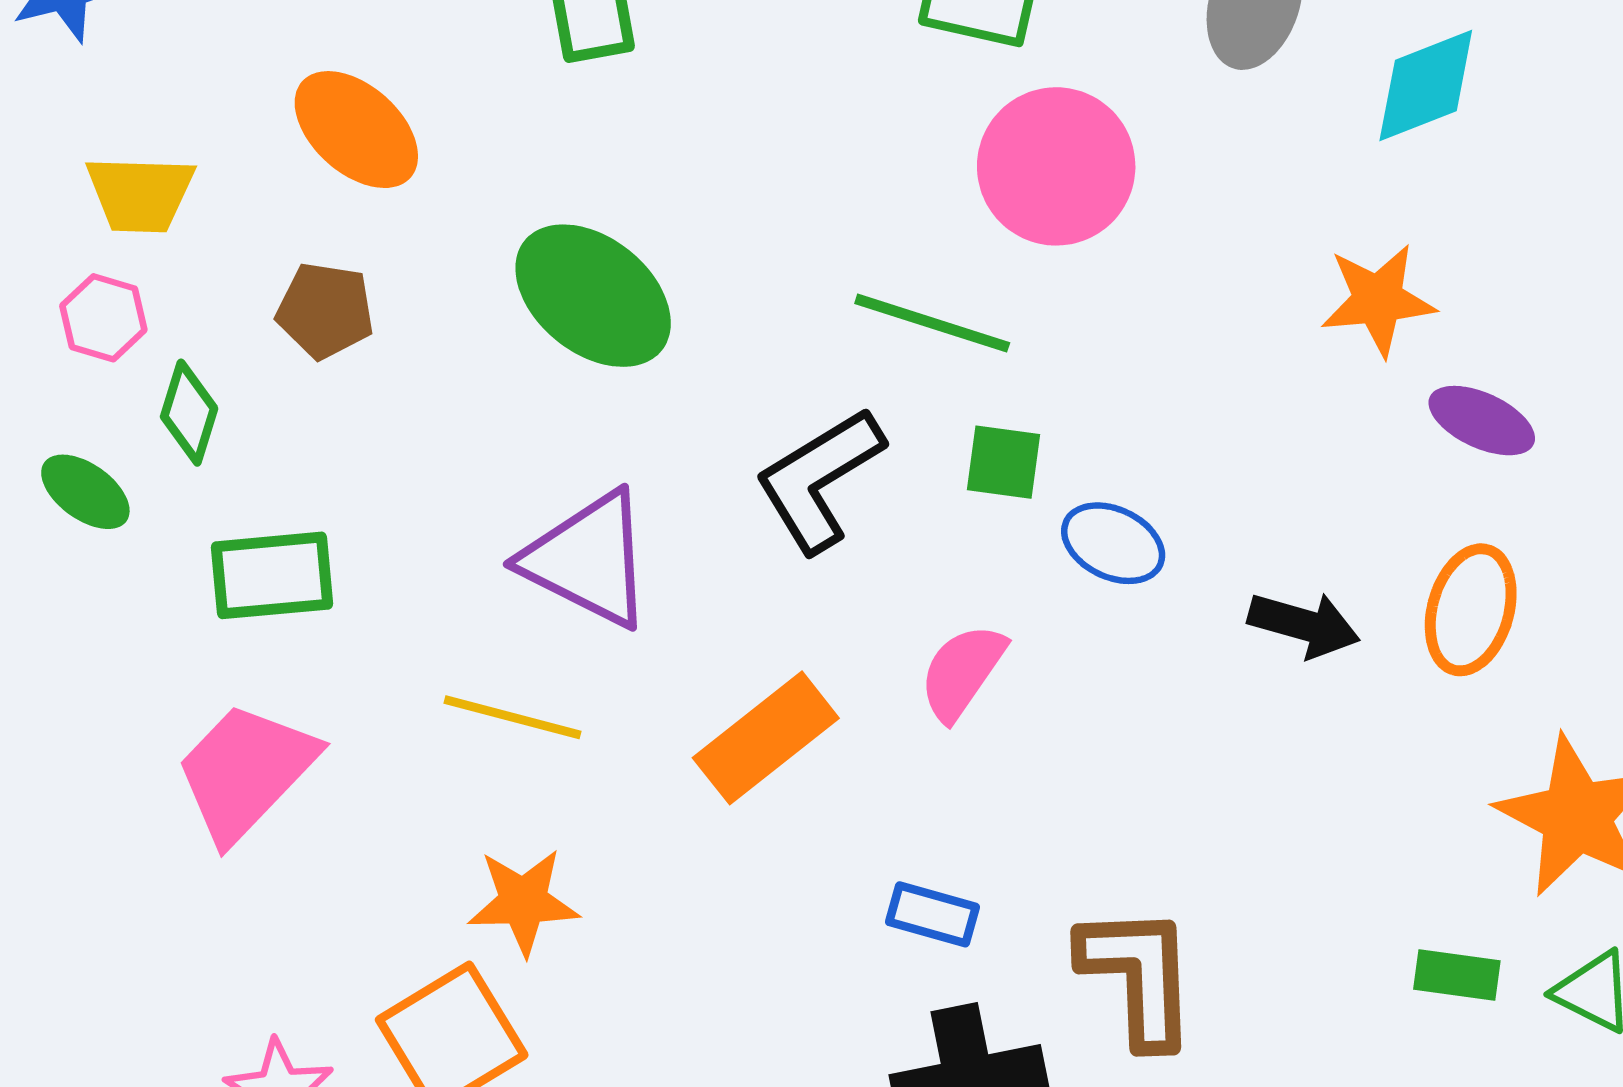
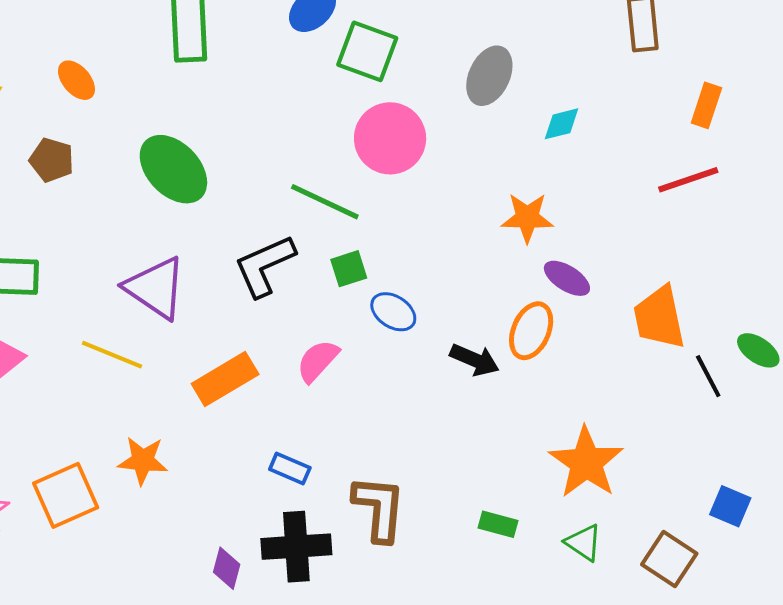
cyan diamond: (1426, 86) -> (562, 124), size x0.7
orange ellipse: (356, 130) -> (76, 80), size x0.7
green square: (1004, 462) -> (349, 269), turned -33
orange ellipse: (1471, 610) -> (531, 331), moved
orange star: (523, 902) -> (143, 461), moved
green rectangle: (1457, 975) -> (498, 524), moved

